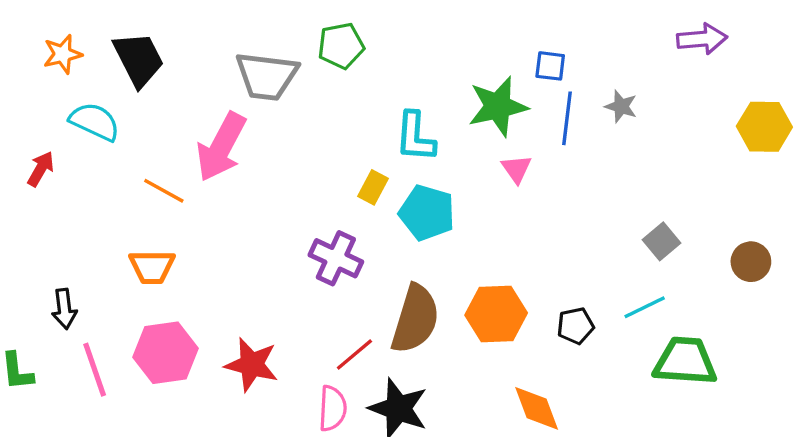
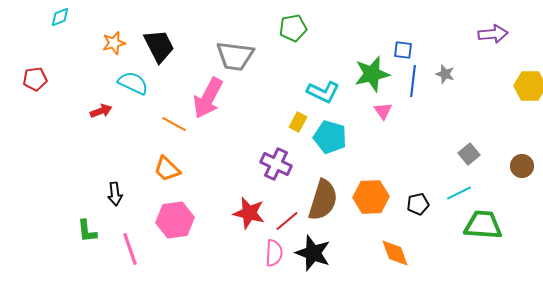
green pentagon: (341, 46) -> (293, 28), moved
cyan L-shape: (415, 137) -> (323, 92), turned -68
red arrow: (41, 169) -> (101, 111), turned 40
orange trapezoid: (152, 267) -> (167, 169), turned 44
red star: (252, 365) -> (249, 213), moved
pink line: (95, 370) -> (130, 249), moved

